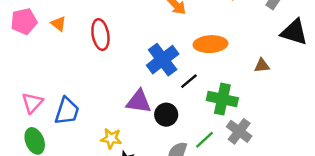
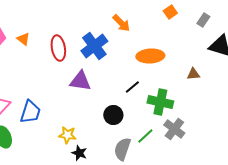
blue cross: (163, 60) -> (94, 46), moved
purple triangle: (139, 101) -> (80, 81), moved

